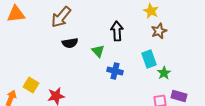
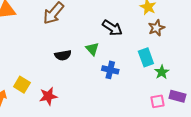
black arrow: (117, 31) -> (112, 28), turned 126
black semicircle: (70, 43) -> (63, 55), moved

